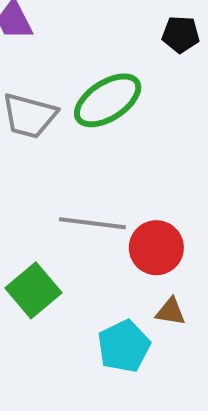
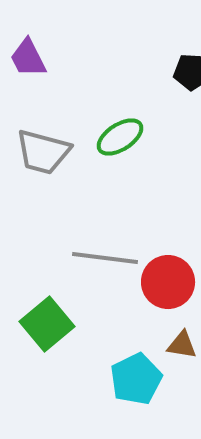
green ellipse: (108, 100) -> (120, 137), size x0.7

